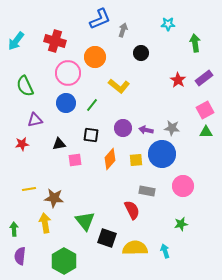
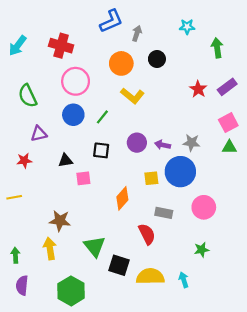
orange circle: (95, 57) -> (121, 63), moved
orange diamond: (110, 159) -> (122, 198), moved
yellow line: (29, 189) -> (14, 197), moved

